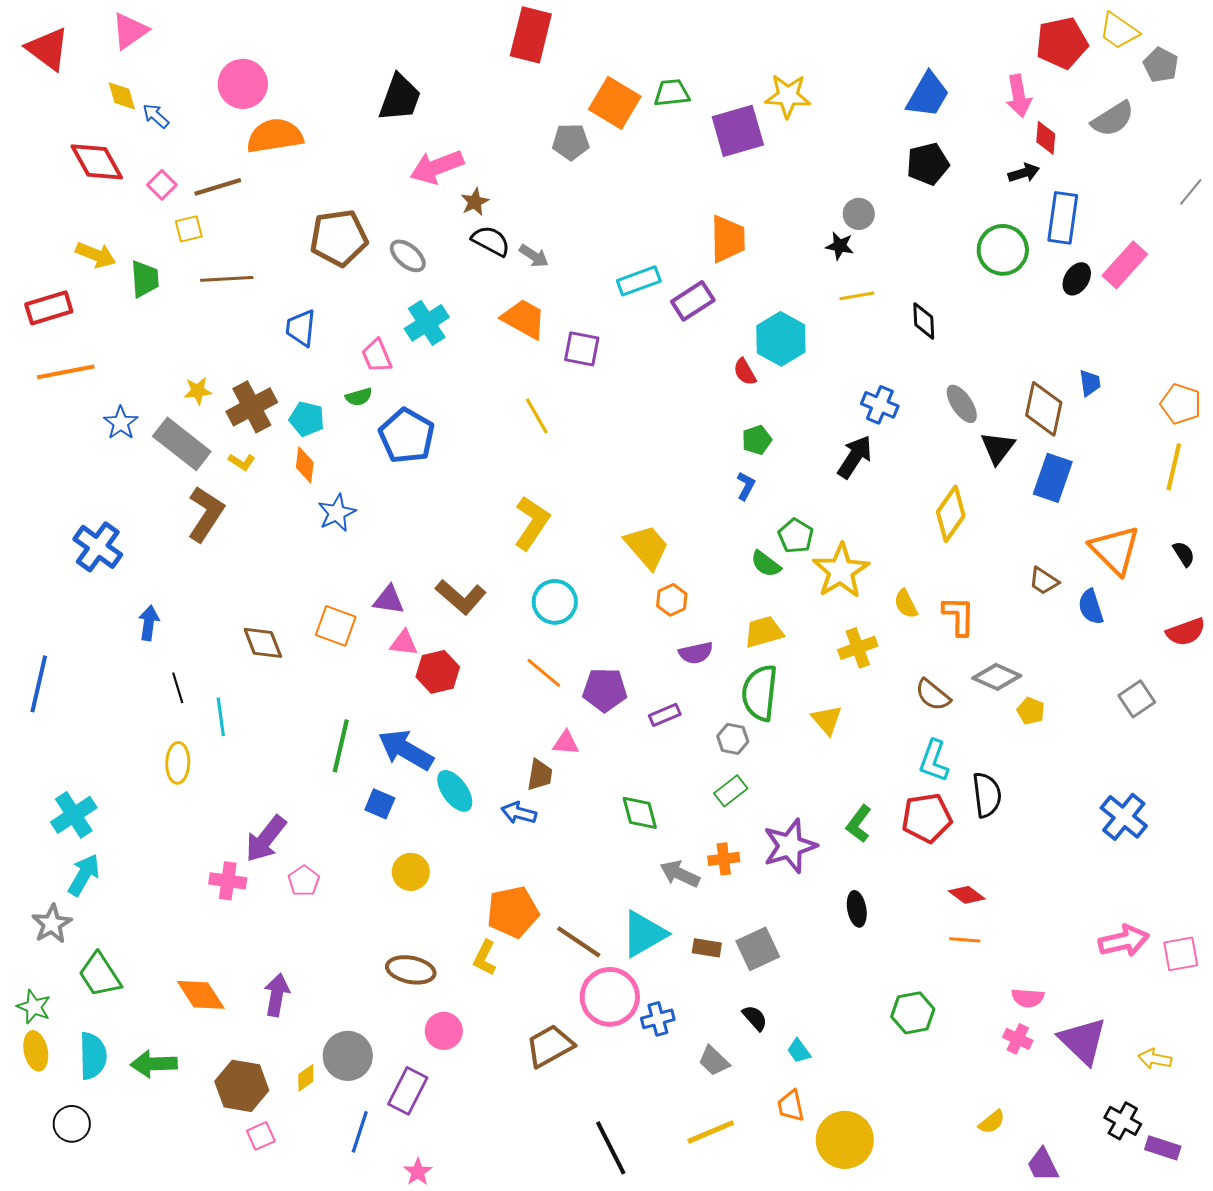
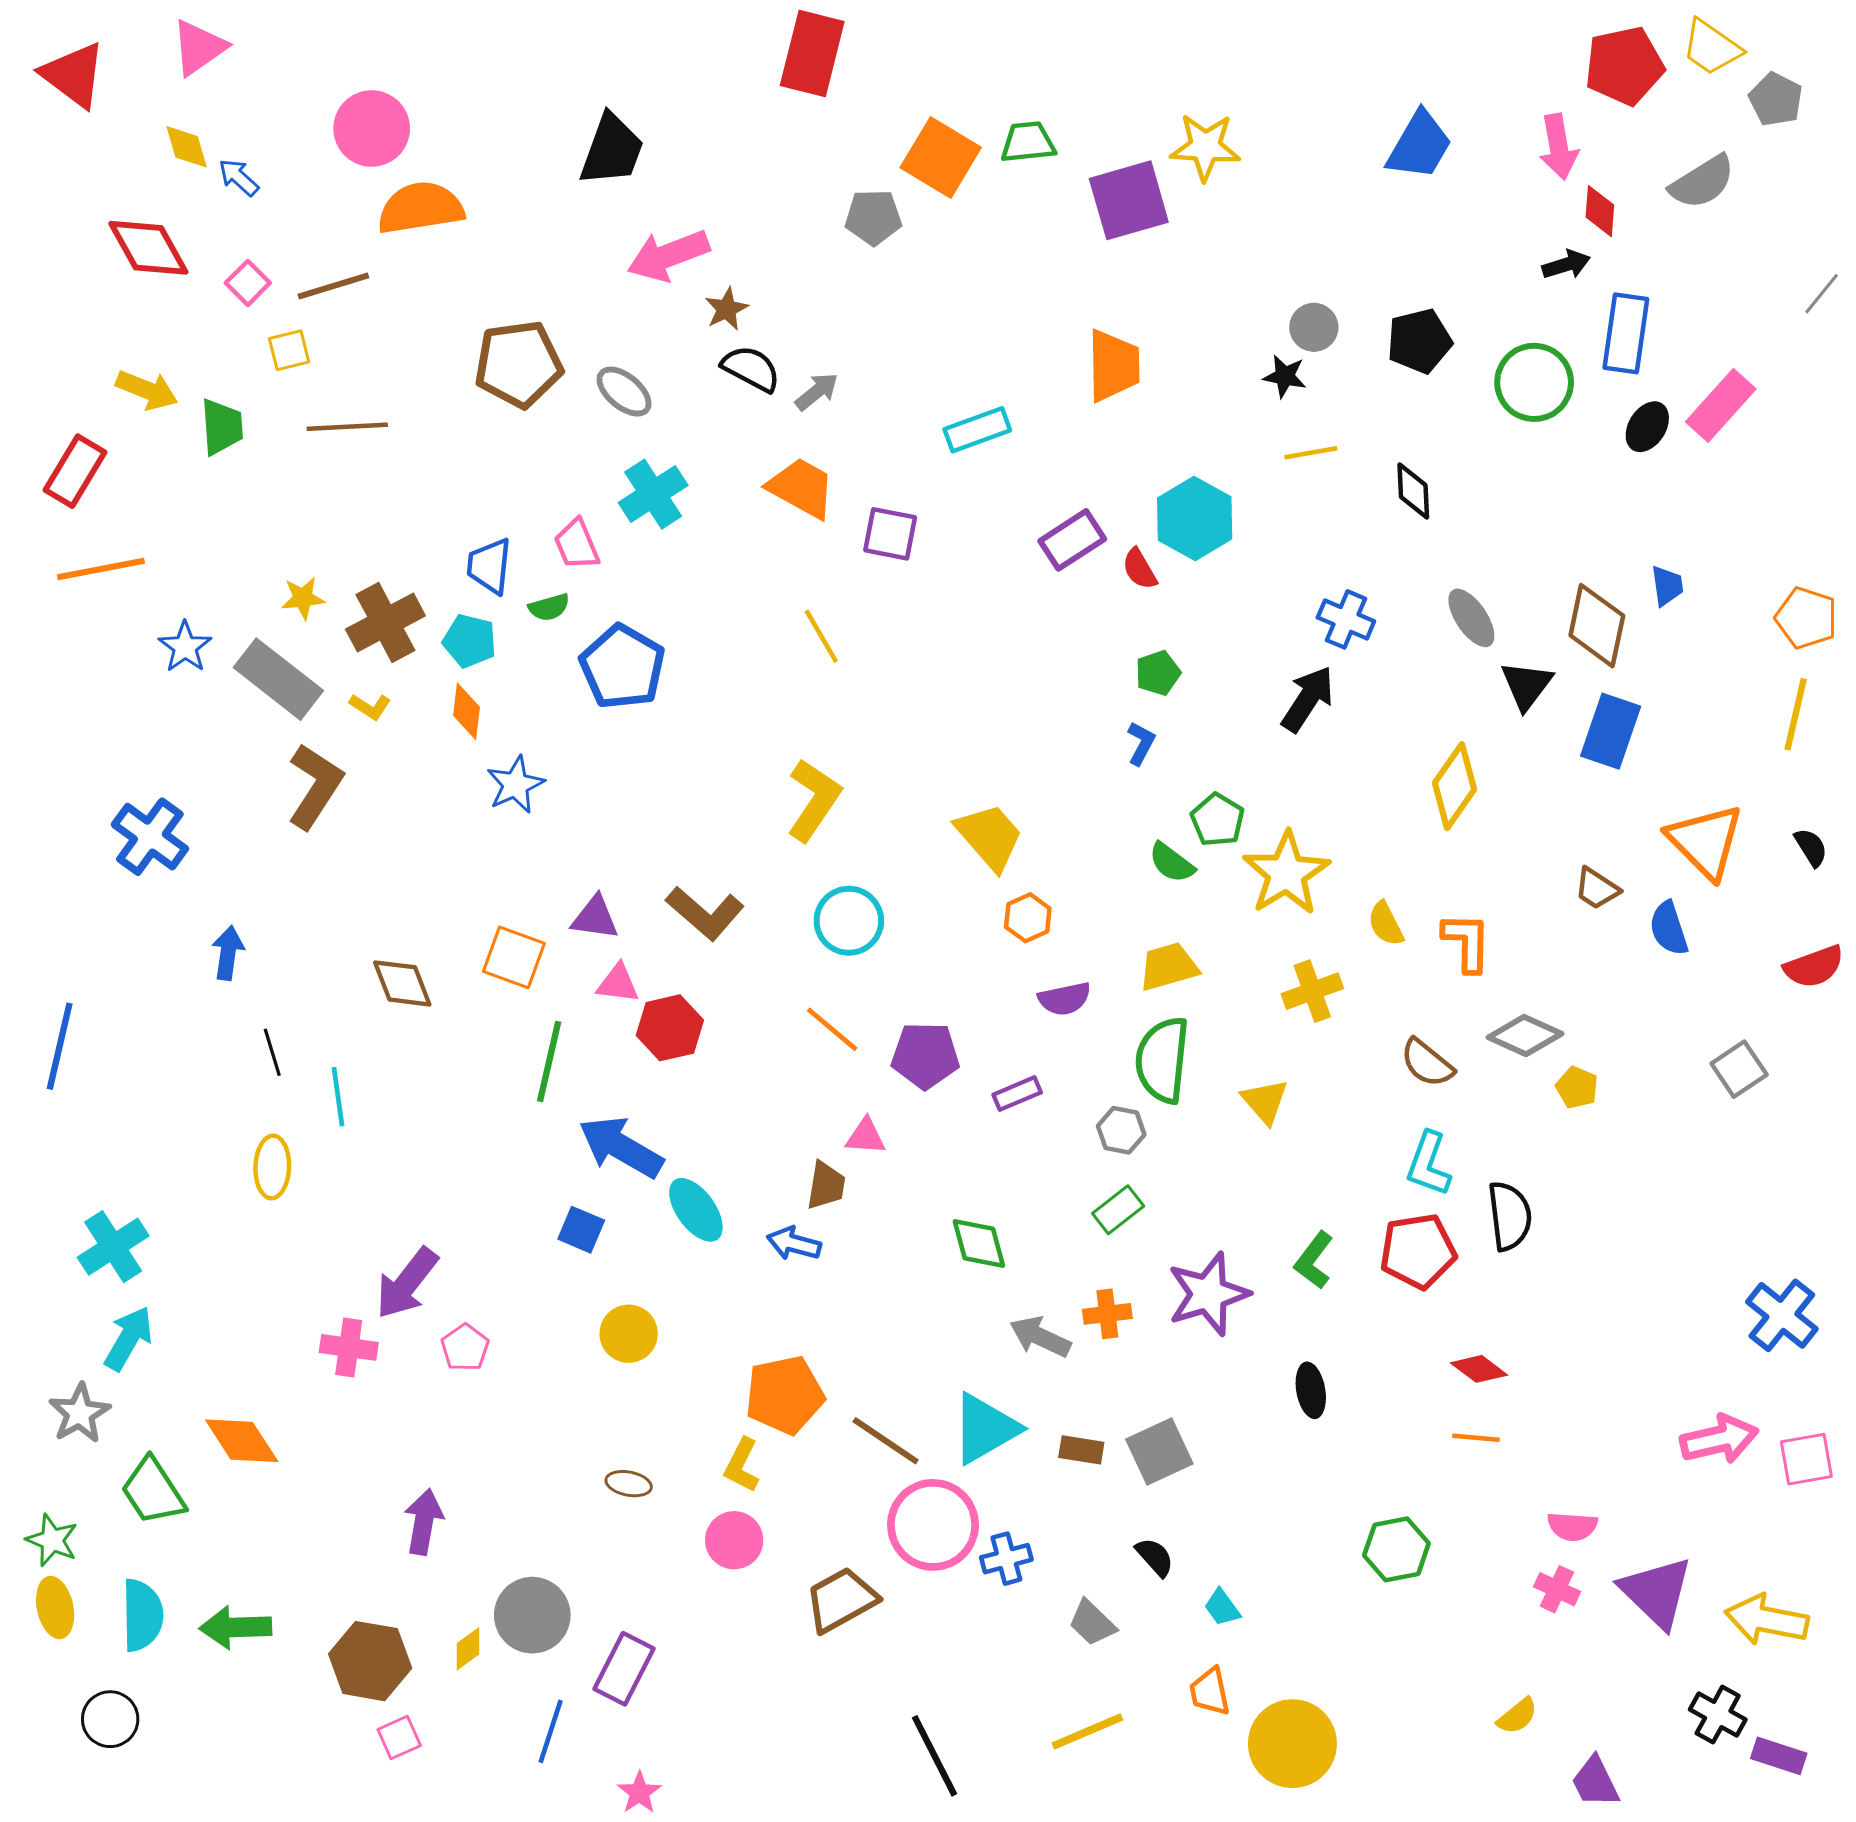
black pentagon: (928, 164) -> (1419, 341), moved
gray arrow: (534, 256) -> (817, 392), turned -72
purple rectangle: (693, 301) -> (1072, 540), moved
red rectangle: (49, 308) -> (75, 471), turned -42
blue trapezoid: (301, 328) -> (489, 566), moved
green line: (341, 746) -> (549, 1061), moved
blue cross: (1124, 817) -> (1782, 1315), moved
brown ellipse: (411, 970) -> (629, 1484), size x0.6
orange diamond: (201, 995) -> (242, 1441), moved
pink circle: (444, 1031) -> (734, 1540), moved
yellow arrow: (1155, 1059) -> (1767, 1620), size x1.6

